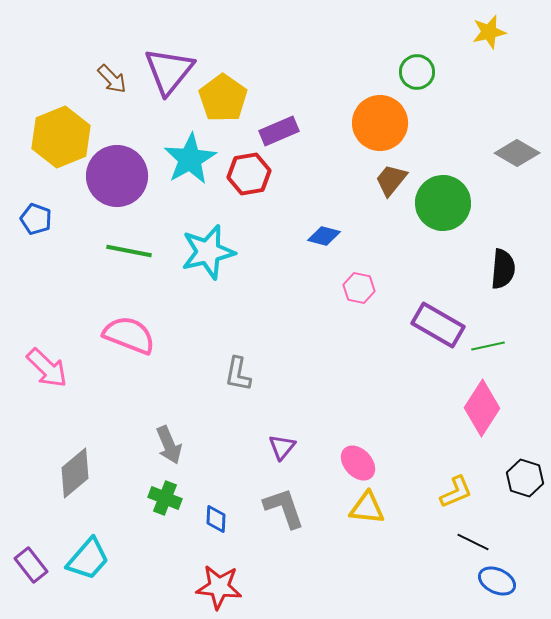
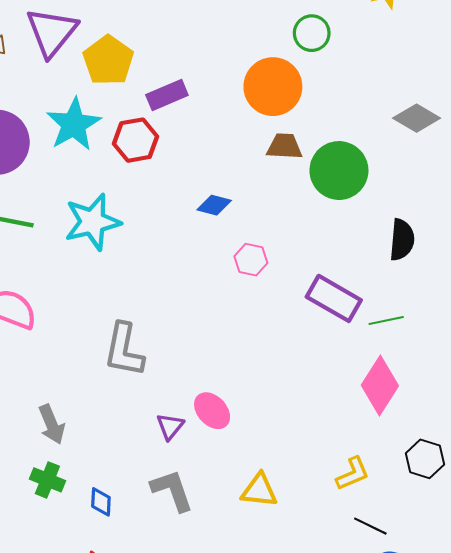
brown trapezoid: (391, 180) -> (284, 146), turned 54
gray L-shape: (238, 374) -> (124, 350), size x1.5
pink ellipse: (358, 463) -> (212, 411), moved

